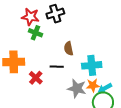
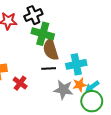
green cross: (35, 33) -> (43, 34), moved, size x1.5
brown semicircle: (69, 49) -> (51, 50), size x1.5
black line: (57, 67) -> (49, 68), moved

